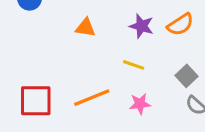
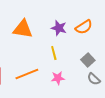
orange triangle: (86, 28) -> (23, 29), size x1.5
yellow line: (134, 65) -> (54, 53), turned 56

